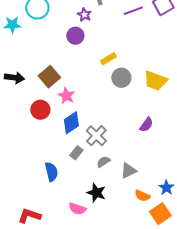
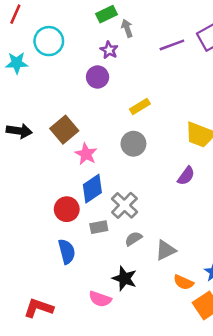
gray circle: (121, 78) -> (133, 144), moved
red circle: (40, 110) -> (67, 209), moved
purple semicircle: (146, 125) -> (186, 176), moved
gray rectangle: (76, 153) -> (99, 227), turned 40

